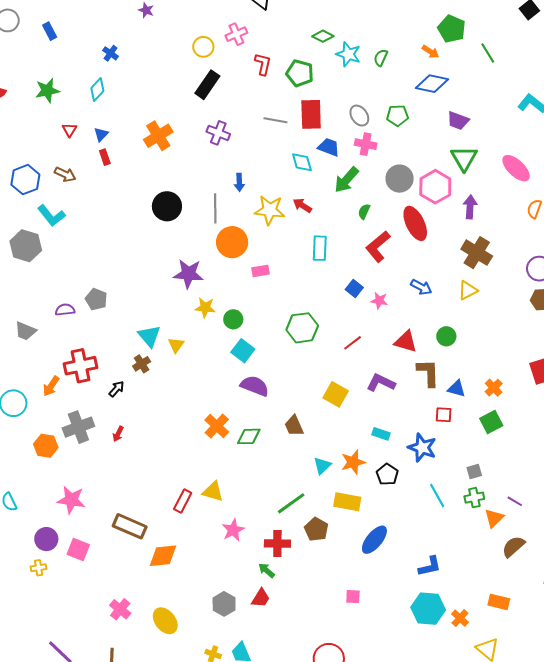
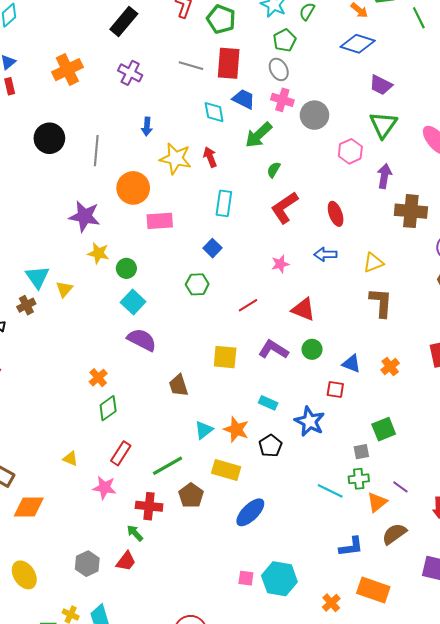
green pentagon: (397, 115) -> (285, 40), moved, turned -30
gray circle: (400, 179) -> (314, 115), moved
pink hexagon: (435, 187) -> (350, 151), size x0.7
red arrow: (302, 205) -> (210, 157), turned 30
black circle: (167, 206) -> (49, 138), moved
gray line: (215, 208) -> (96, 151), moved
red ellipse: (415, 223) -> (336, 214), moved, size x0.7
brown cross: (477, 253) -> (411, 211), moved, turned -32
pink rectangle: (260, 271) -> (160, 221), size x1.4
blue arrow: (421, 287) -> (325, 254), turned 145
blue square: (354, 289) -> (213, 248), moved
pink star: (379, 301) -> (280, 264), turned -30
green hexagon: (302, 328) -> (197, 284), size x0.7
green circle: (446, 336) -> (312, 349), moved
brown L-shape: (428, 373) -> (381, 303), moved
yellow square: (336, 394) -> (225, 357), turned -30
green square: (491, 422) -> (384, 429), moved
orange cross: (217, 426) -> (98, 378), size x0.7
green diamond: (249, 436) -> (108, 408), moved, turned -40
orange star: (353, 462) -> (236, 429), turned 30
yellow triangle: (213, 491) -> (70, 459), moved, size x0.7
cyan line: (437, 496) -> (330, 491), moved, turned -40
red rectangle: (183, 501) -> (121, 453), moved
pink star: (233, 530) -> (104, 488), turned 30
blue L-shape: (430, 566) -> (351, 547), moved
pink square: (353, 597) -> (246, 578), moved
orange rectangle: (499, 602) -> (373, 590), size x1.4
cyan hexagon: (428, 609) -> (279, 579), moved

